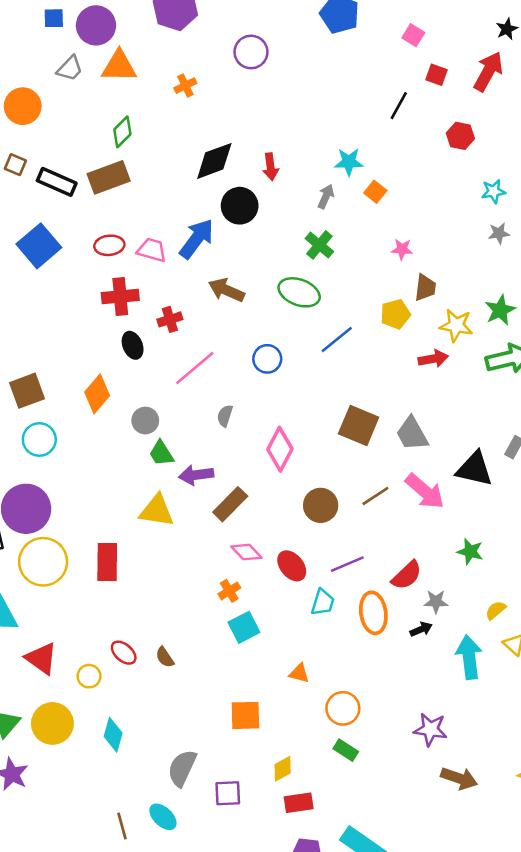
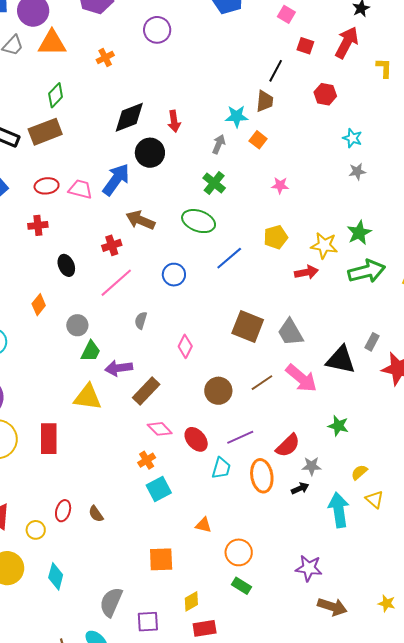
cyan star: (494, 191) -> (352, 138), turned 30
brown trapezoid: (425, 288) -> (265, 101), moved
red cross: (120, 296) -> (38, 225), moved, size x0.7
red cross: (170, 319) -> (112, 245), moved
orange diamond: (97, 394) -> (39, 305), size x0.7
pink diamond: (280, 449) -> (185, 346), size x0.7
green trapezoid: (161, 453) -> (91, 351), turned -120
red ellipse: (124, 653) -> (63, 511), turned 65

